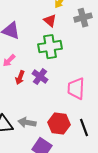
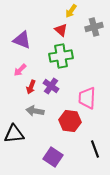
gray arrow: (27, 123) -> (35, 111), moved
red hexagon: (59, 124) -> (70, 121), moved
black line: (84, 128) -> (95, 149), moved

